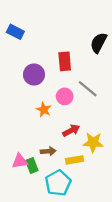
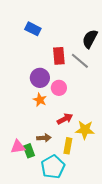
blue rectangle: (15, 32) -> (33, 29), moved
purple circle: (34, 75) -> (40, 78), moved
gray line: (88, 89) -> (80, 61), moved
yellow rectangle: (75, 160) -> (68, 146), turned -70

